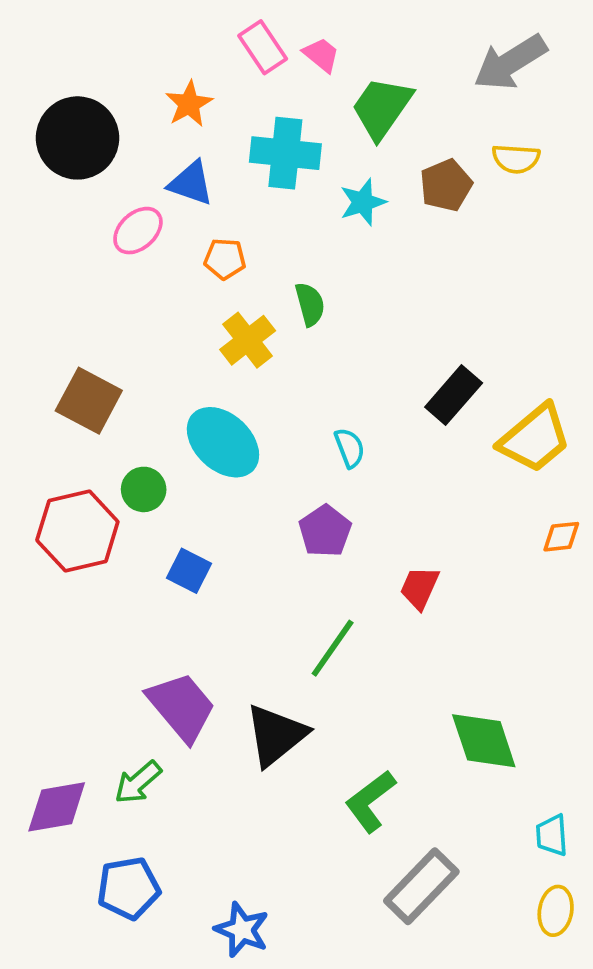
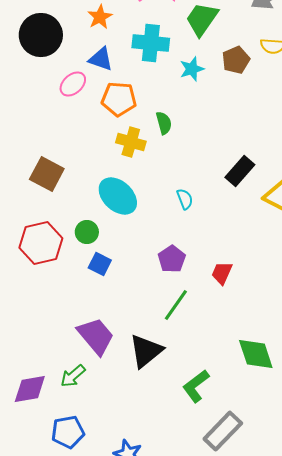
orange pentagon: (225, 259) -> (119, 99), size x1.6
yellow cross: (248, 340) -> (131, 142), turned -36
green circle: (144, 489) -> (87, 232), moved
purple pentagon: (325, 531) -> (172, 259), moved

